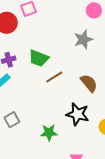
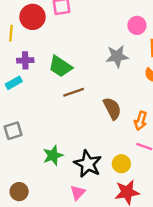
black star: (78, 114) -> (88, 164), moved
green star: (49, 133) -> (53, 155), turned -30

